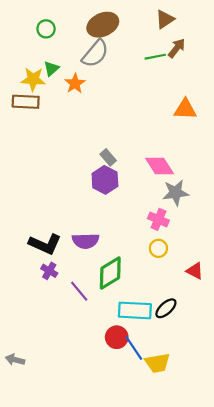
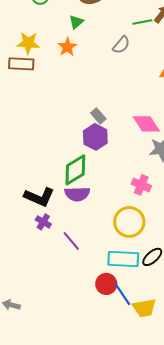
gray semicircle: (95, 54) -> (121, 45), moved, size x0.7
green triangle: (51, 69) -> (76, 22), moved
pink cross: (158, 219) -> (141, 185), moved
yellow circle: (158, 248) -> (129, 222), moved, size x1.8
green diamond: (110, 273) -> (75, 170), moved

